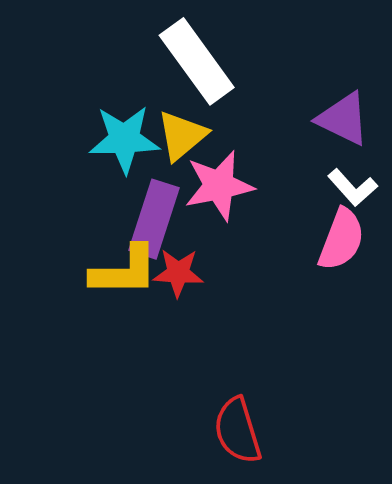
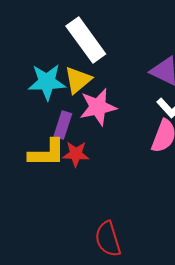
purple rectangle: (154, 219) -> (63, 125), size x0.7

